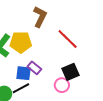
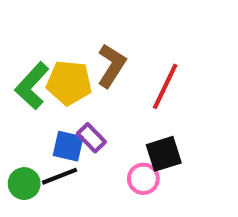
brown L-shape: (40, 17) -> (111, 66), moved
red line: (68, 39) -> (165, 86), turned 65

